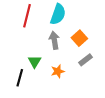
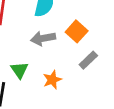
gray arrow: (54, 40) -> (43, 38), turned -84

